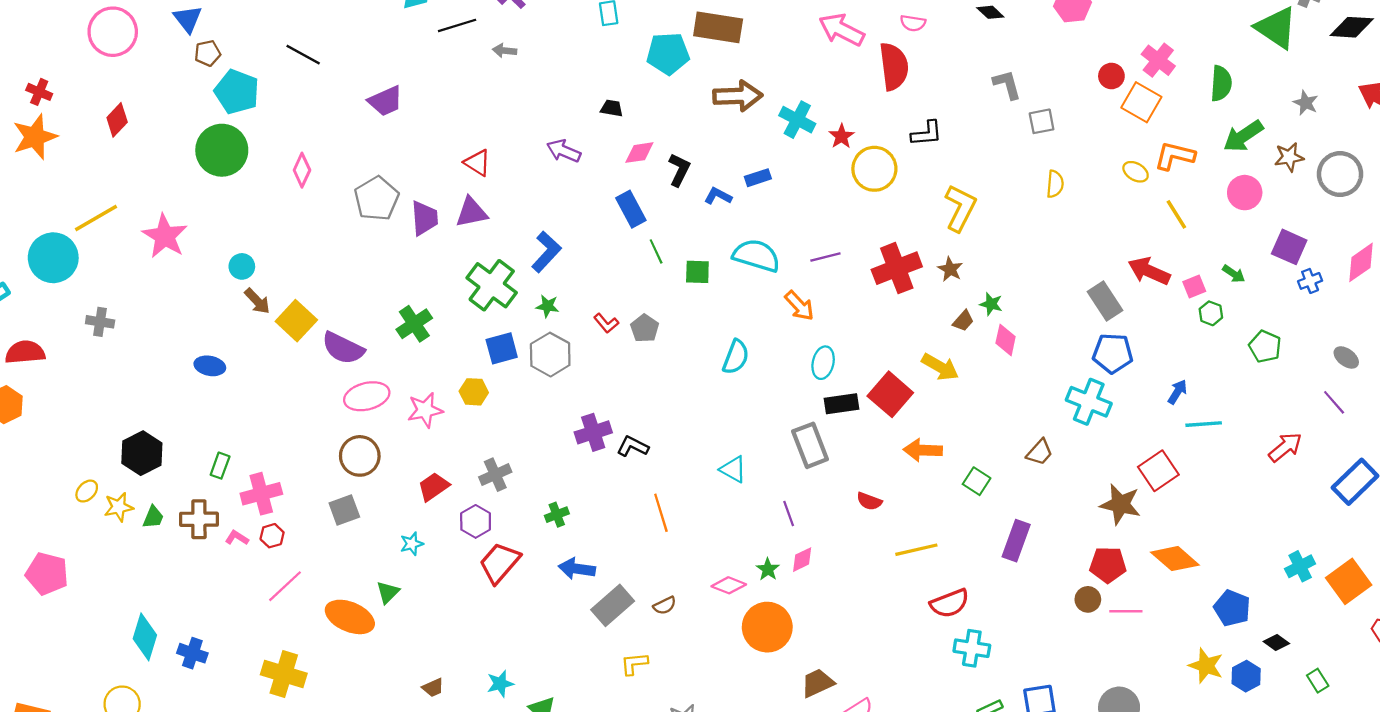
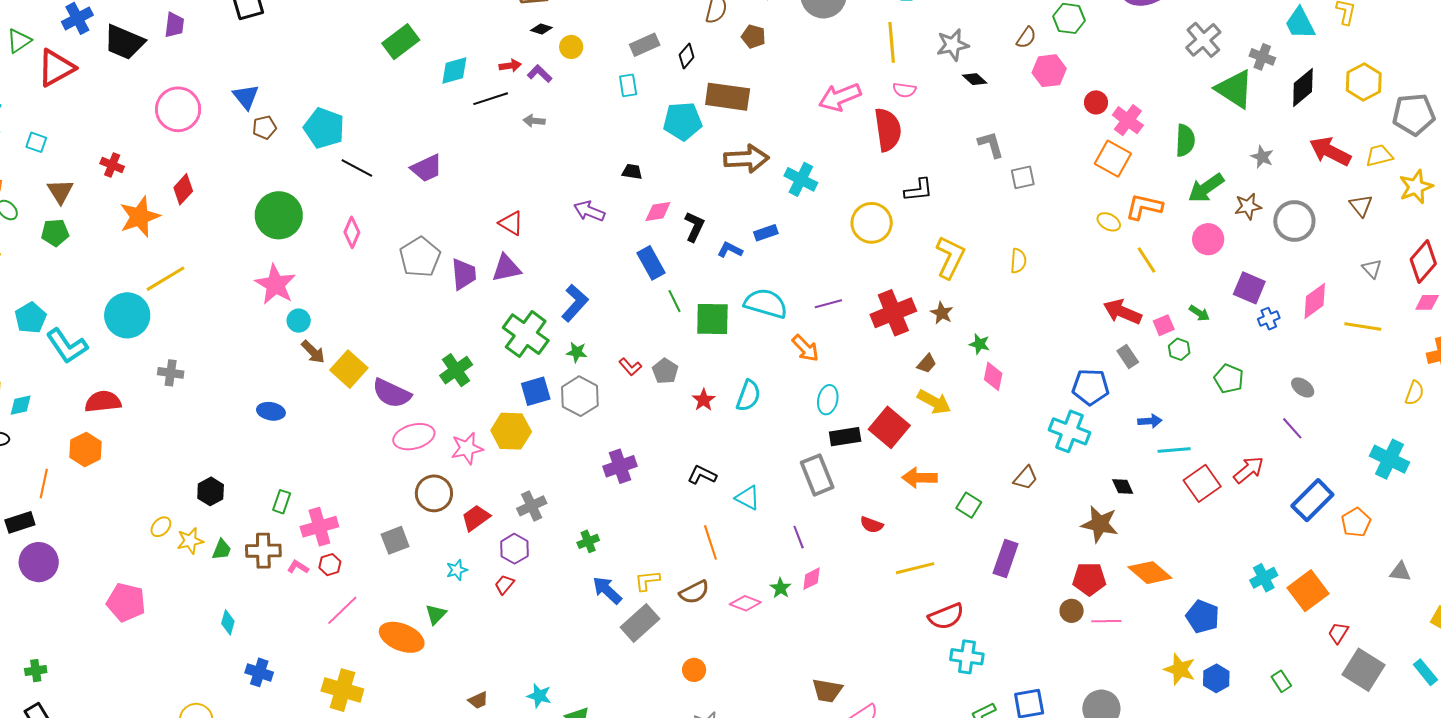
black diamond: (1352, 27) -> (1303, 88), turned -42
pink arrow: (842, 30) -> (840, 97), turned -48
black line: (303, 55) -> (357, 168), moved
red circle: (1111, 76) -> (1096, 102), moved
cyan pentagon: (237, 92) -> (324, 128), moved
red star: (842, 136) -> (704, 400), moved
orange star: (35, 137) -> (140, 217), moved
yellow semicircle: (1055, 184) -> (1018, 261), moved
pink star: (165, 236) -> (275, 284), moved
green square: (697, 272) -> (712, 319), size x1.5
gray rectangle: (1105, 301) -> (1128, 357), moved, size x0.7
brown trapezoid: (963, 321) -> (927, 364), moved
yellow hexagon: (474, 392) -> (511, 431), size x1.5
blue arrow: (1177, 392) -> (1150, 421), turned 55
black L-shape: (633, 446) -> (702, 475), moved
black hexagon: (142, 453) -> (211, 491), size x0.7
brown circle: (360, 456) -> (434, 493), moved
red square: (1158, 471) -> (1202, 483), moved
orange line: (661, 513) -> (710, 542), moved
red trapezoid: (500, 563) -> (504, 584), moved, size x0.5
blue arrow: (577, 569) -> (607, 590), turned 36
brown semicircle: (665, 605) -> (694, 592), moved, size x1.4
orange circle: (767, 627) -> (694, 670), moved, size x0.5
cyan diamond: (145, 637) -> (228, 622), moved, size x0.6
black diamond: (1276, 642) -> (1123, 486), moved, turned 30
yellow L-shape: (634, 664) -> (647, 581), moved
brown trapezoid: (817, 683) -> (827, 691), turned -144
cyan star: (500, 684) -> (539, 696), turned 30

